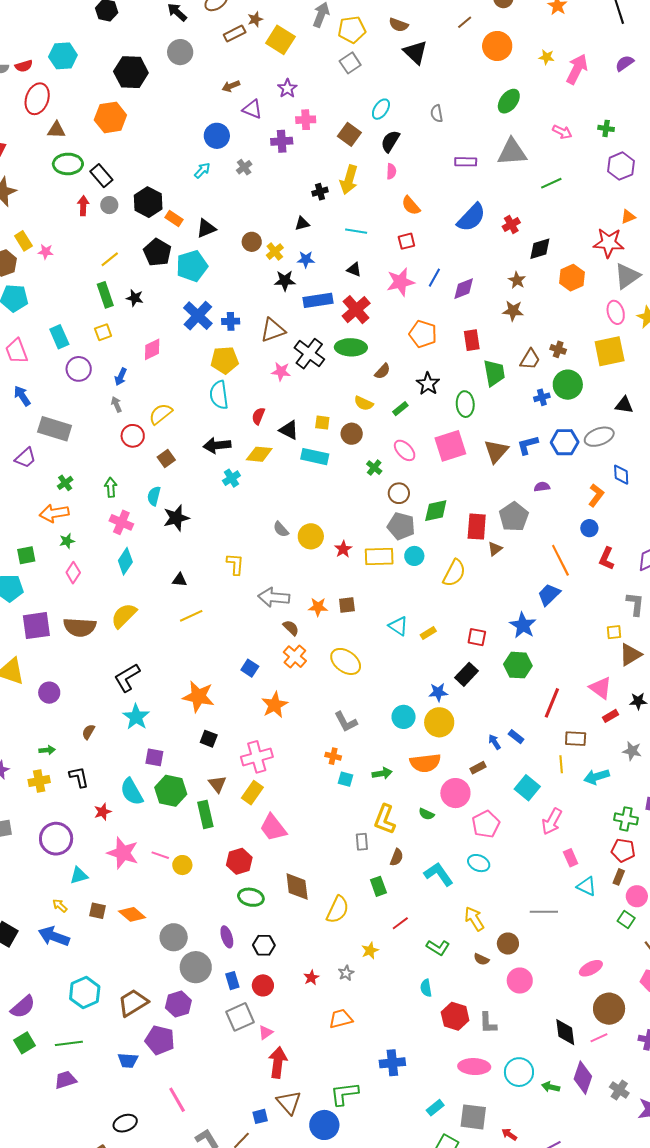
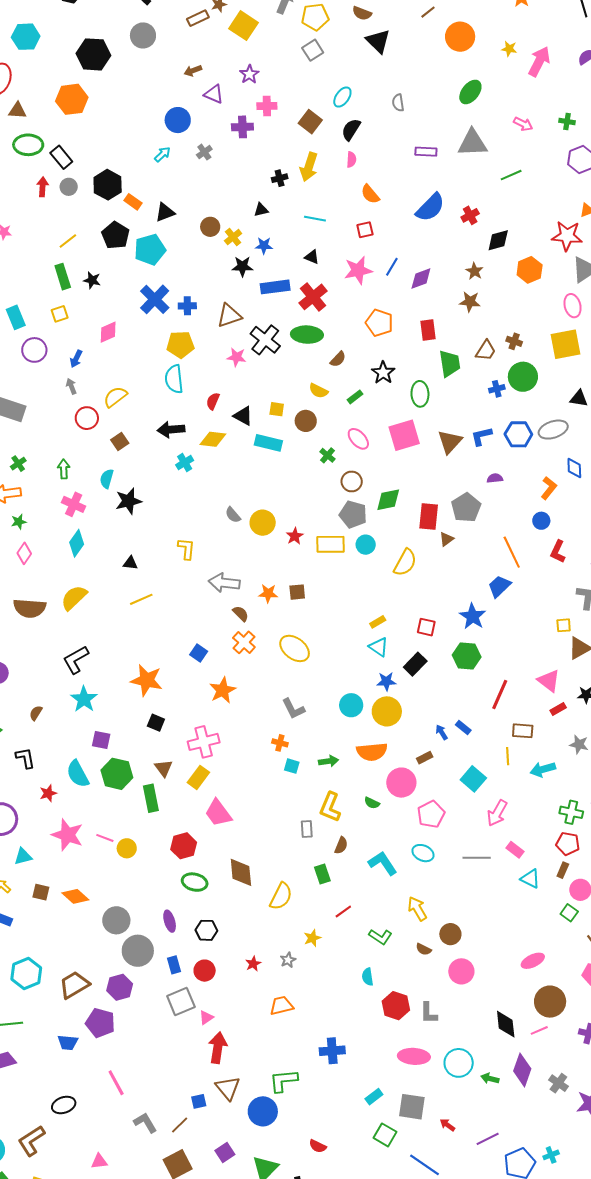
cyan triangle: (398, 626) -> (379, 647), moved
pink rectangle: (571, 858) -> (515, 850), turned -30
gray line: (544, 912) -> (477, 858), moved

